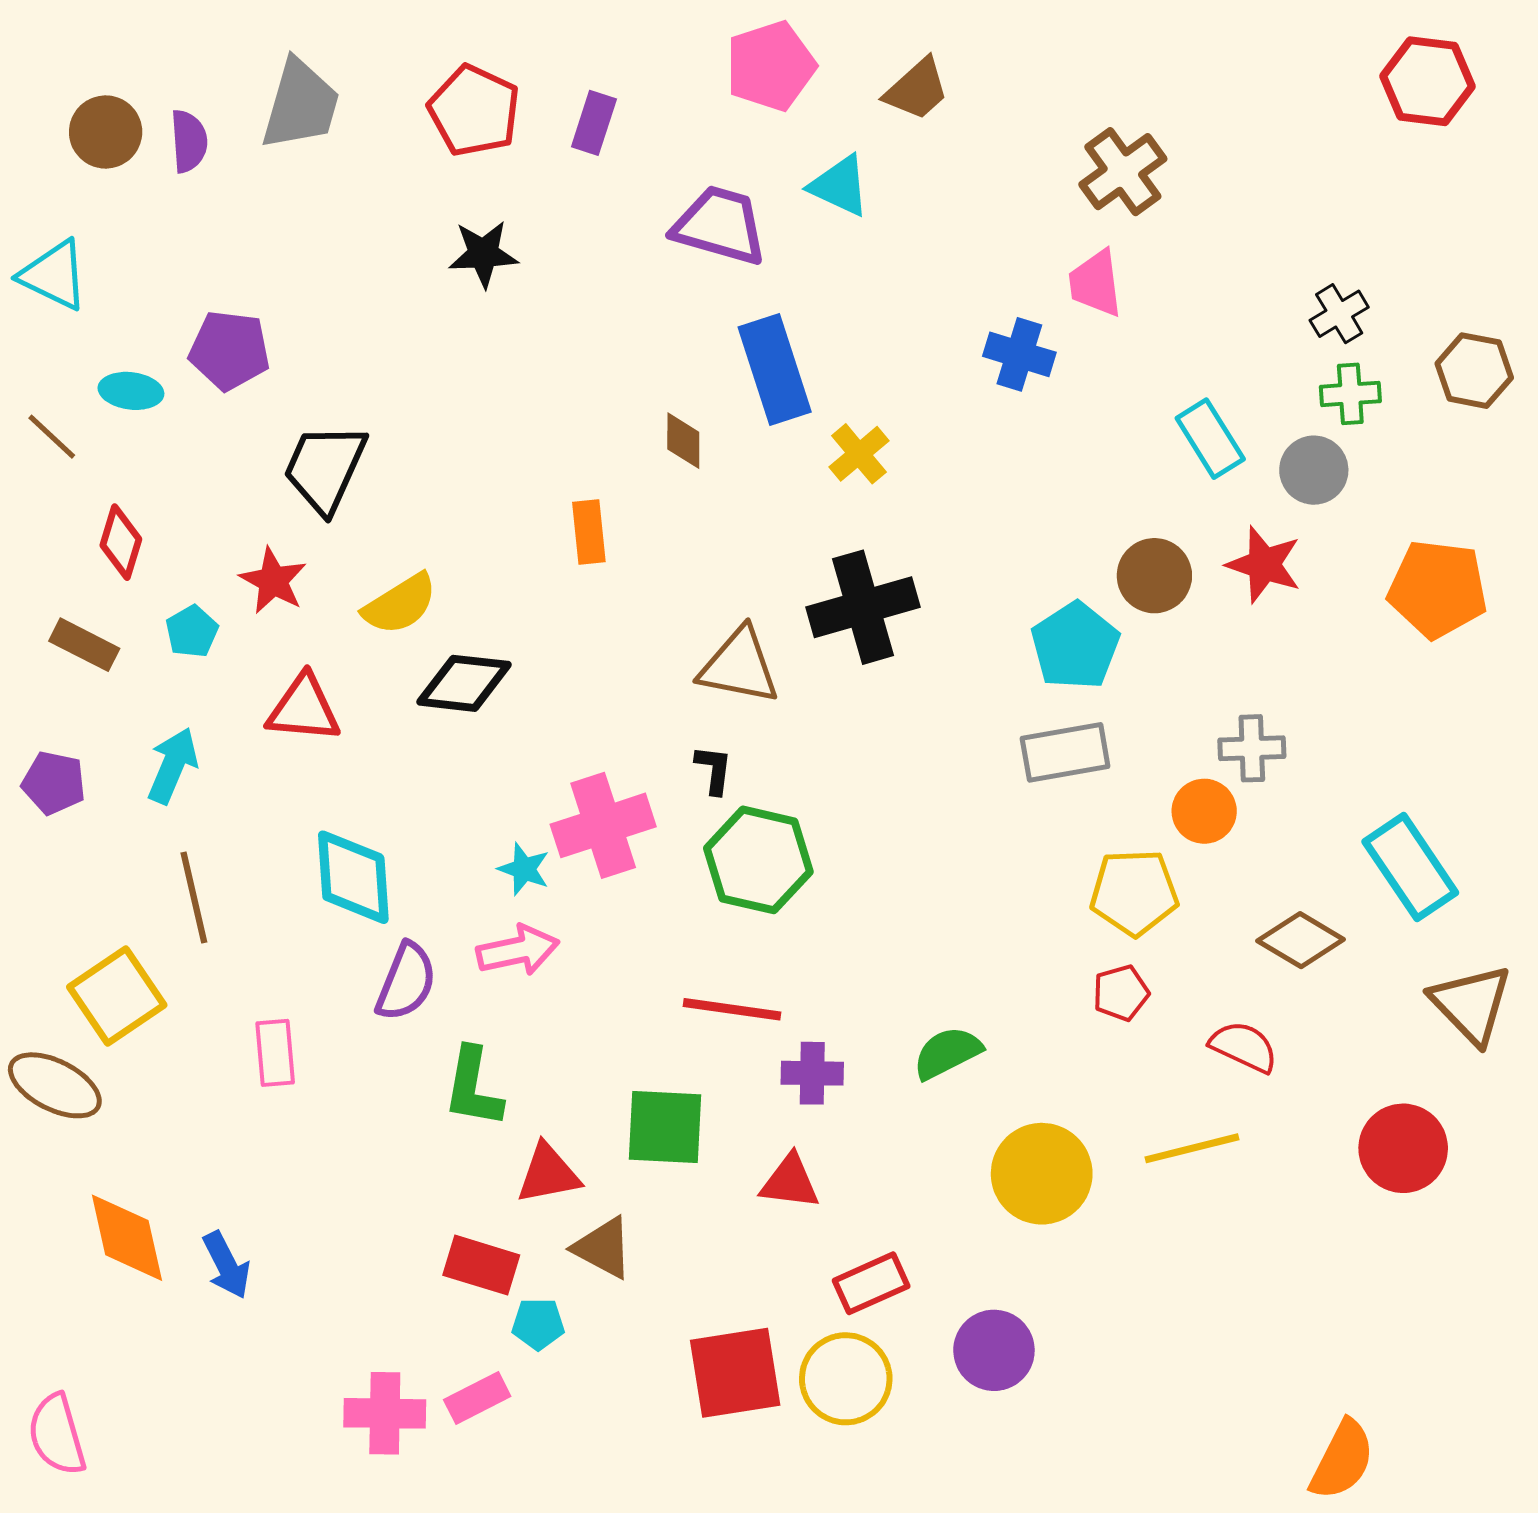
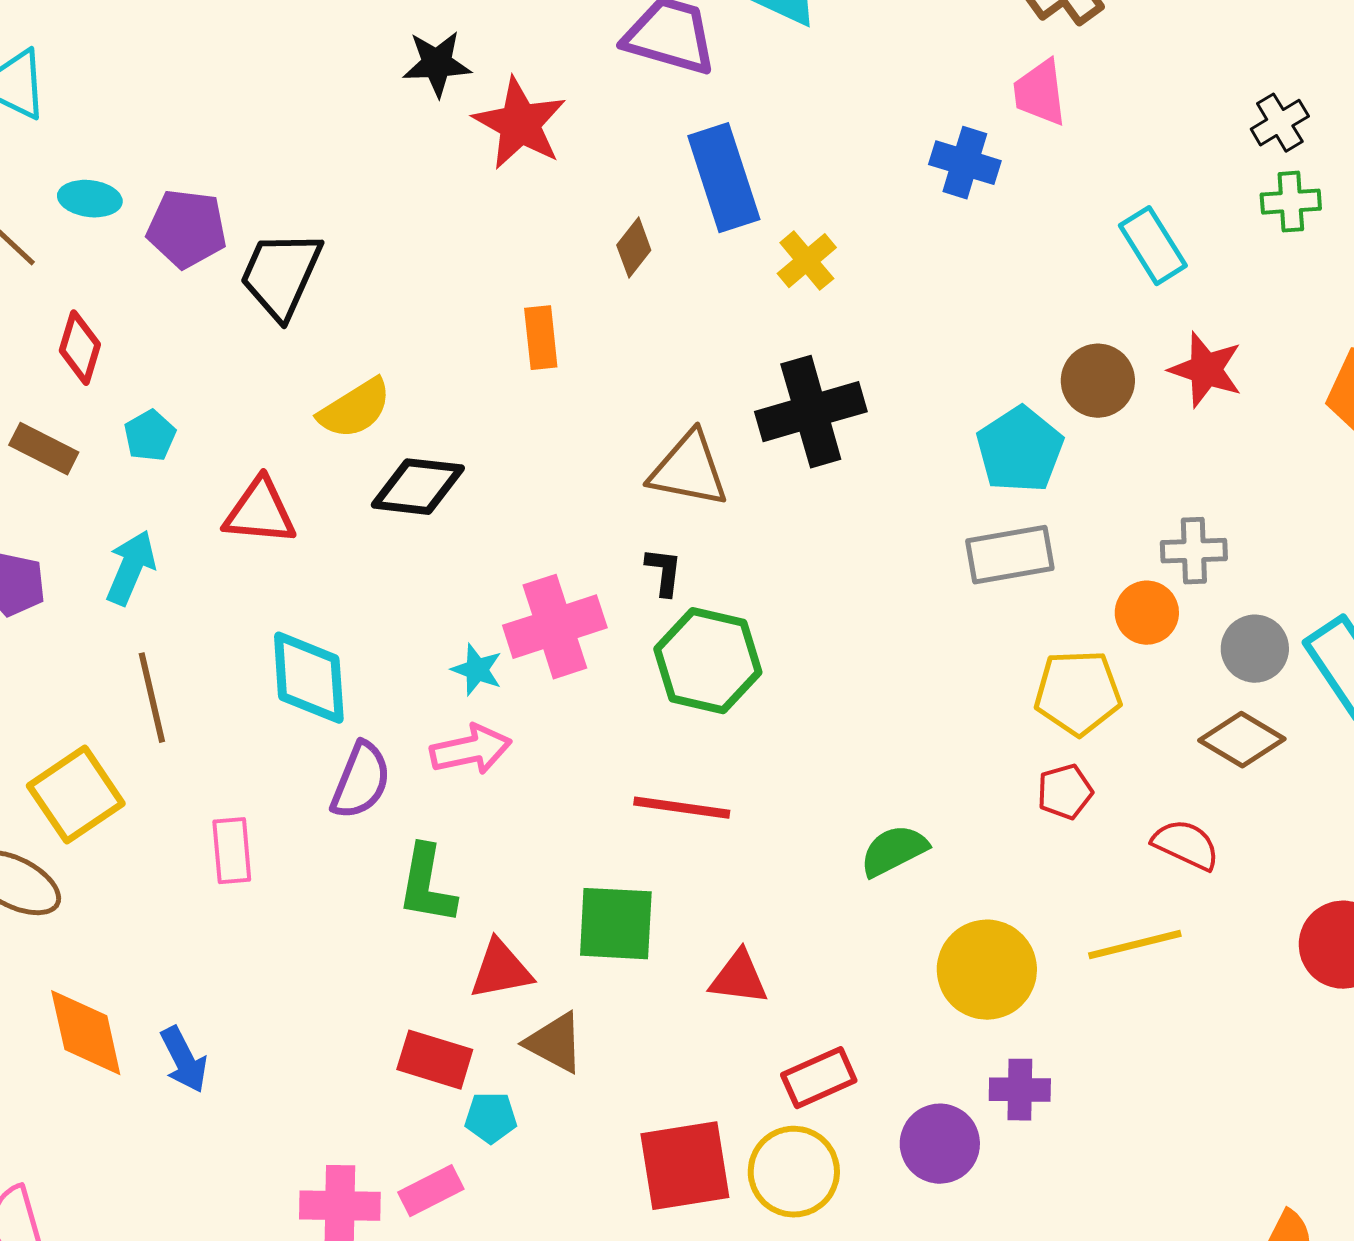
purple pentagon: (229, 350) -> (187, 229), moved
brown diamond: (683, 441) -> (634, 248), turned 38
gray circle: (1314, 470) -> (1255, 649), moved
red star: (273, 581) -> (520, 124), moved, size x1.4
purple cross: (812, 1073) -> (1020, 1090), moved

